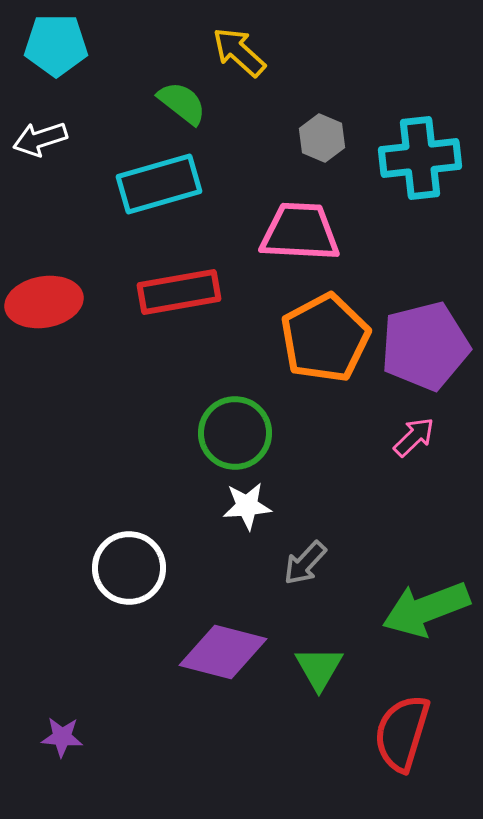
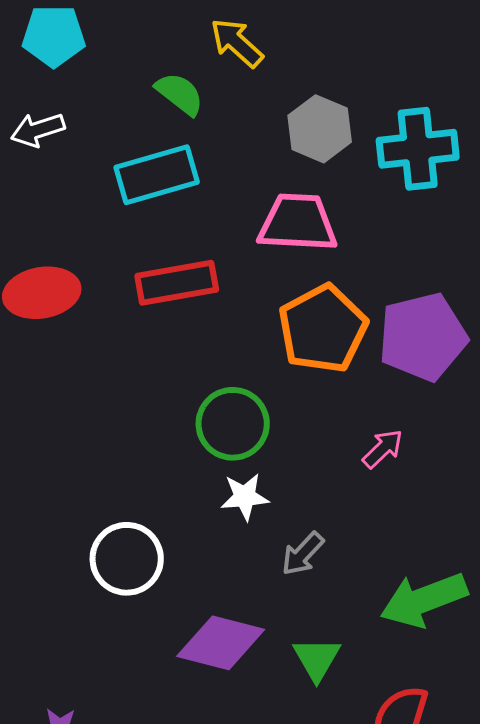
gray hexagon: (322, 138) -> (320, 129), size x1.4
pink arrow: (414, 437) -> (383, 449), moved

